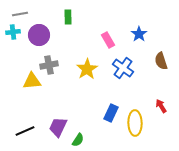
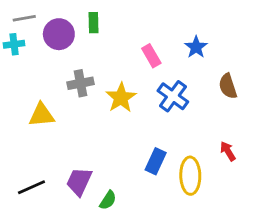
purple circle: (39, 35) -> (59, 34), moved
gray cross: (49, 65) -> (81, 83), moved

